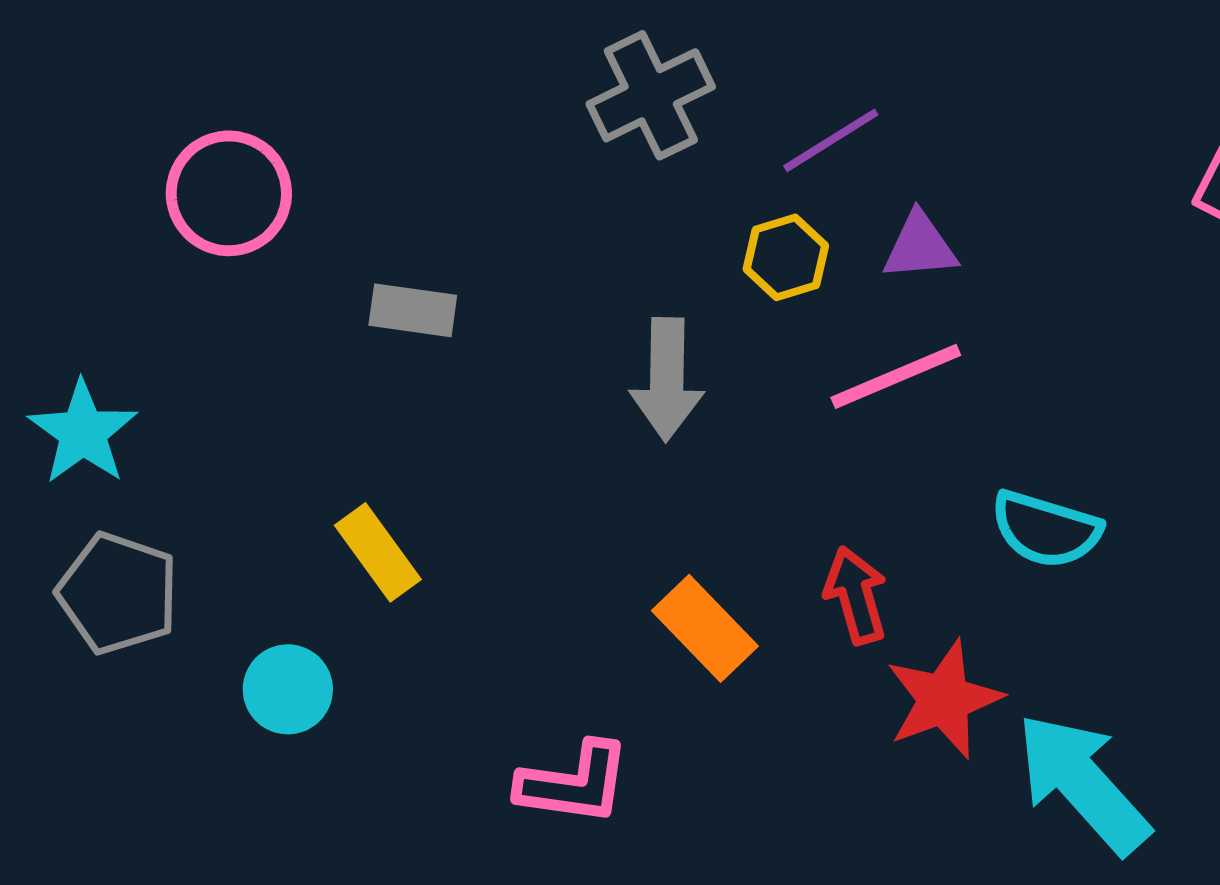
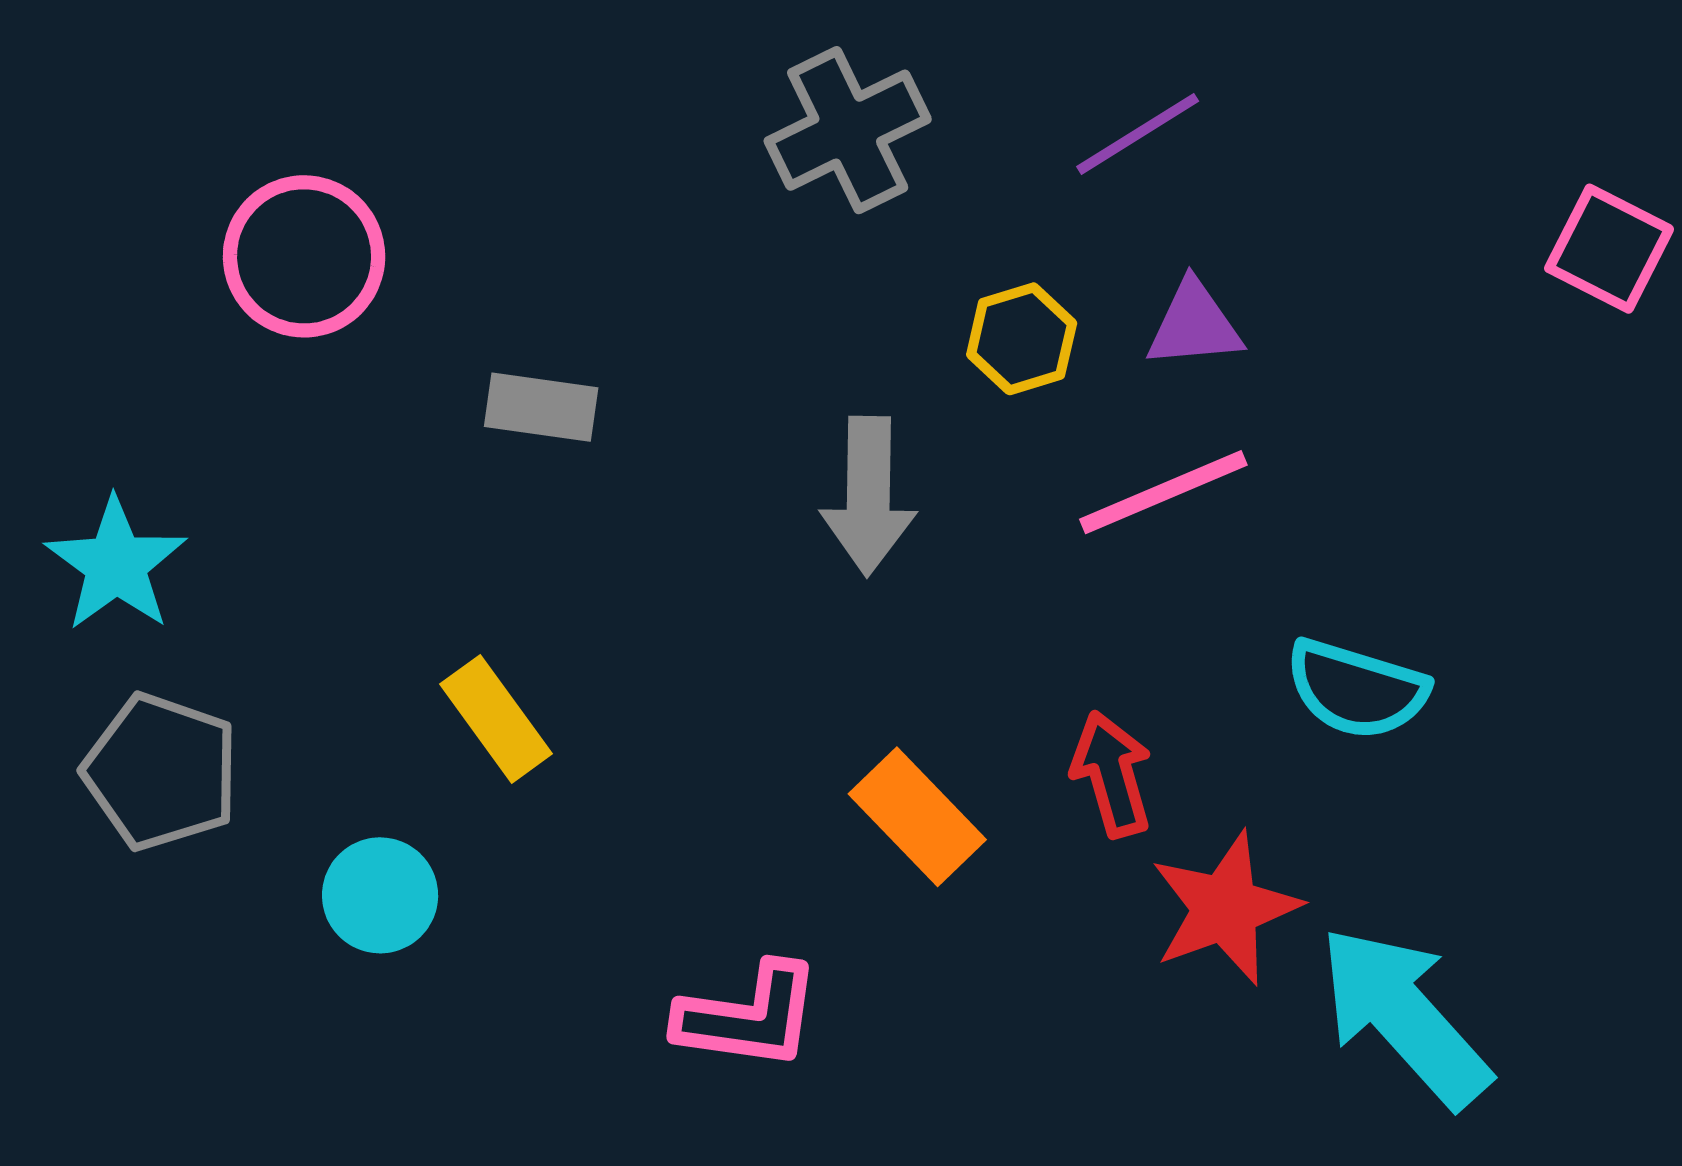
purple line: (831, 140) -> (1138, 134), moved

